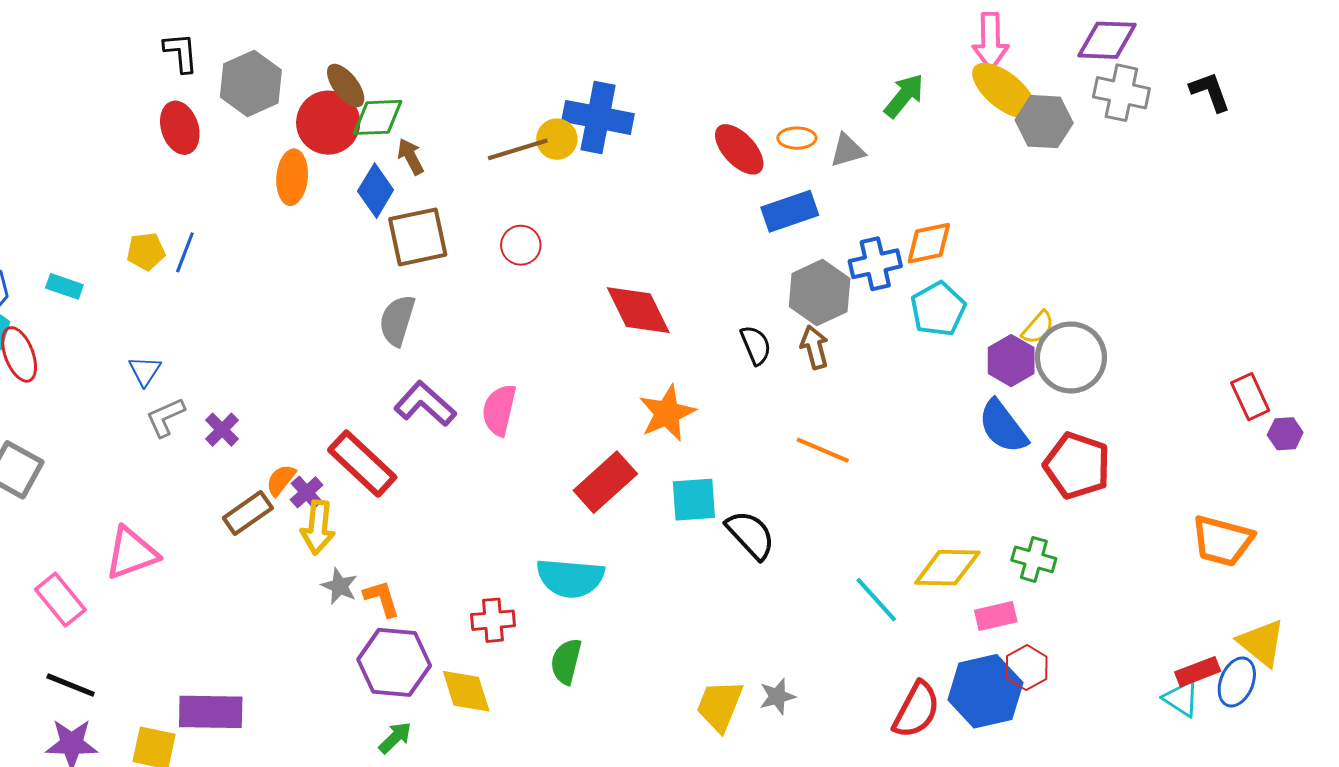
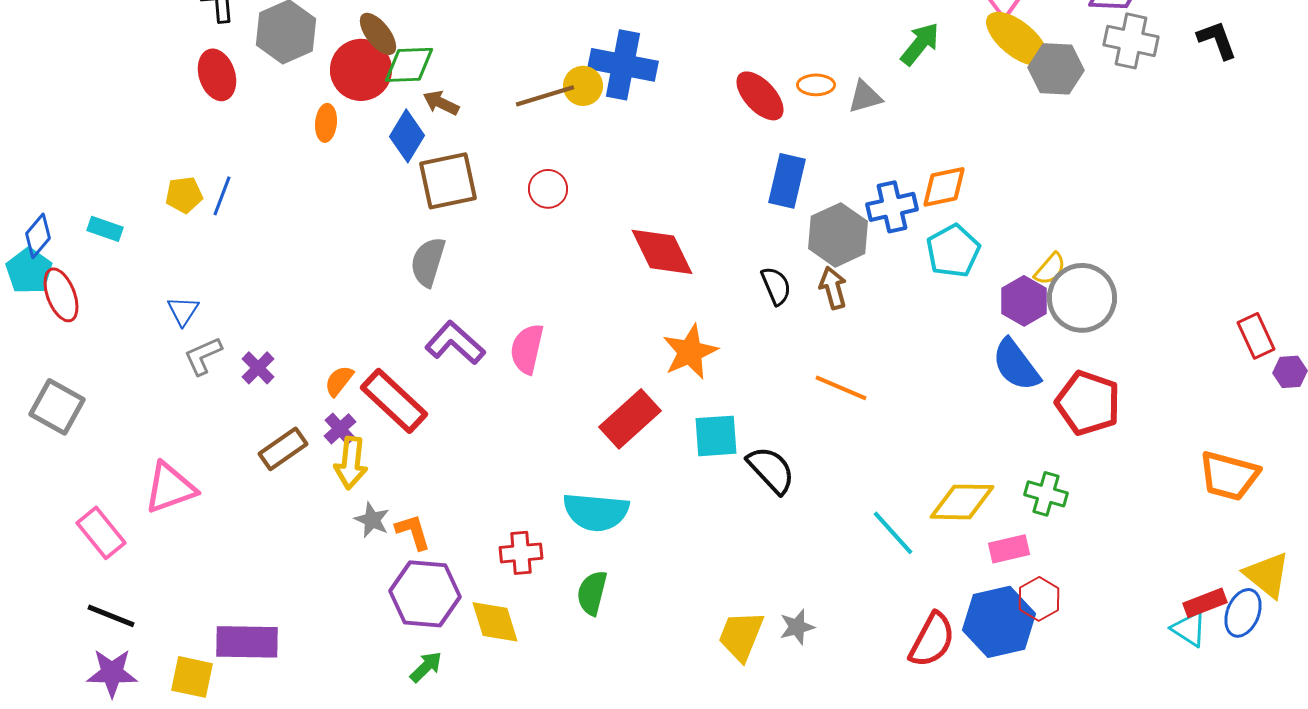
brown arrow: (411, 157) -> (441, 103), turned -36
orange ellipse: (292, 177) -> (326, 123), size x0.7
blue rectangle: (790, 211) -> (787, 181), moved, turned -58
orange semicircle: (281, 480) -> (339, 381), moved

